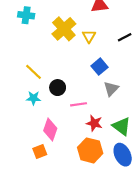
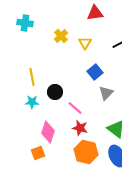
yellow cross: (64, 29) -> (61, 36), size x0.6
yellow line: (33, 72) -> (32, 77), turned 36
pink line: (79, 104) -> (75, 108), turned 49
red star: (94, 123) -> (80, 128), moved

